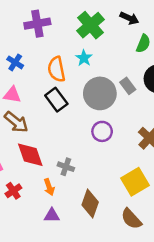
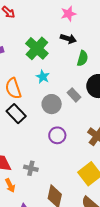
cyan star: (84, 58) -> (43, 77), moved
gray circle: (100, 93) -> (52, 104), size x0.7
orange arrow: (49, 187) -> (10, 185), moved

